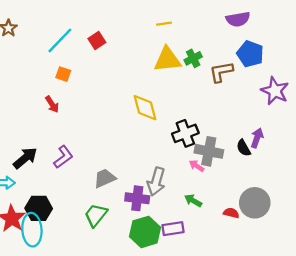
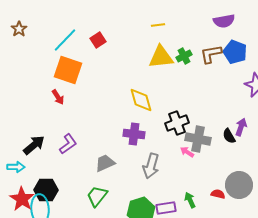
brown L-shape: (221, 72) -> (211, 54), moved
orange square: (63, 74) -> (68, 70), size x2.0
purple cross: (137, 198) -> (134, 134), moved
green arrow: (193, 201) -> (190, 200), moved, turned 35

